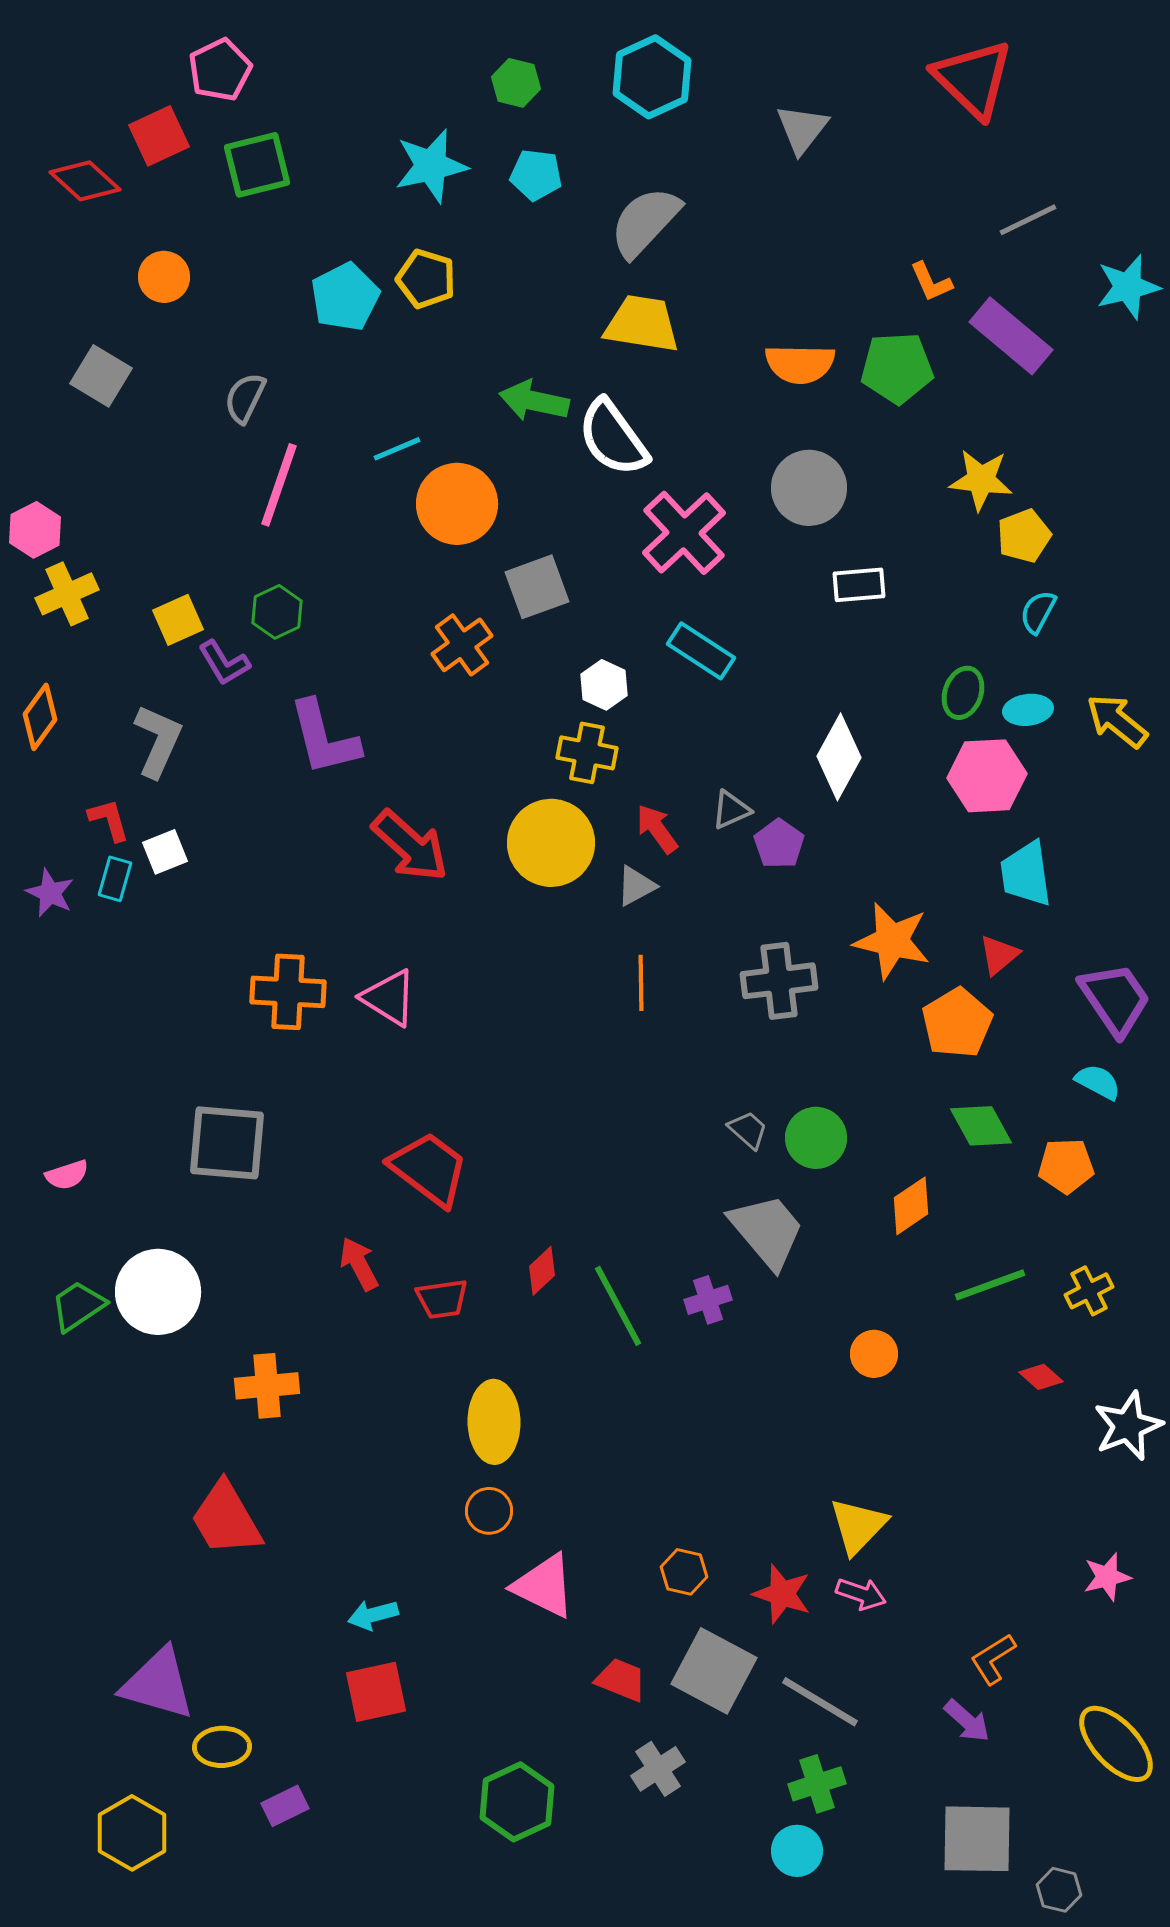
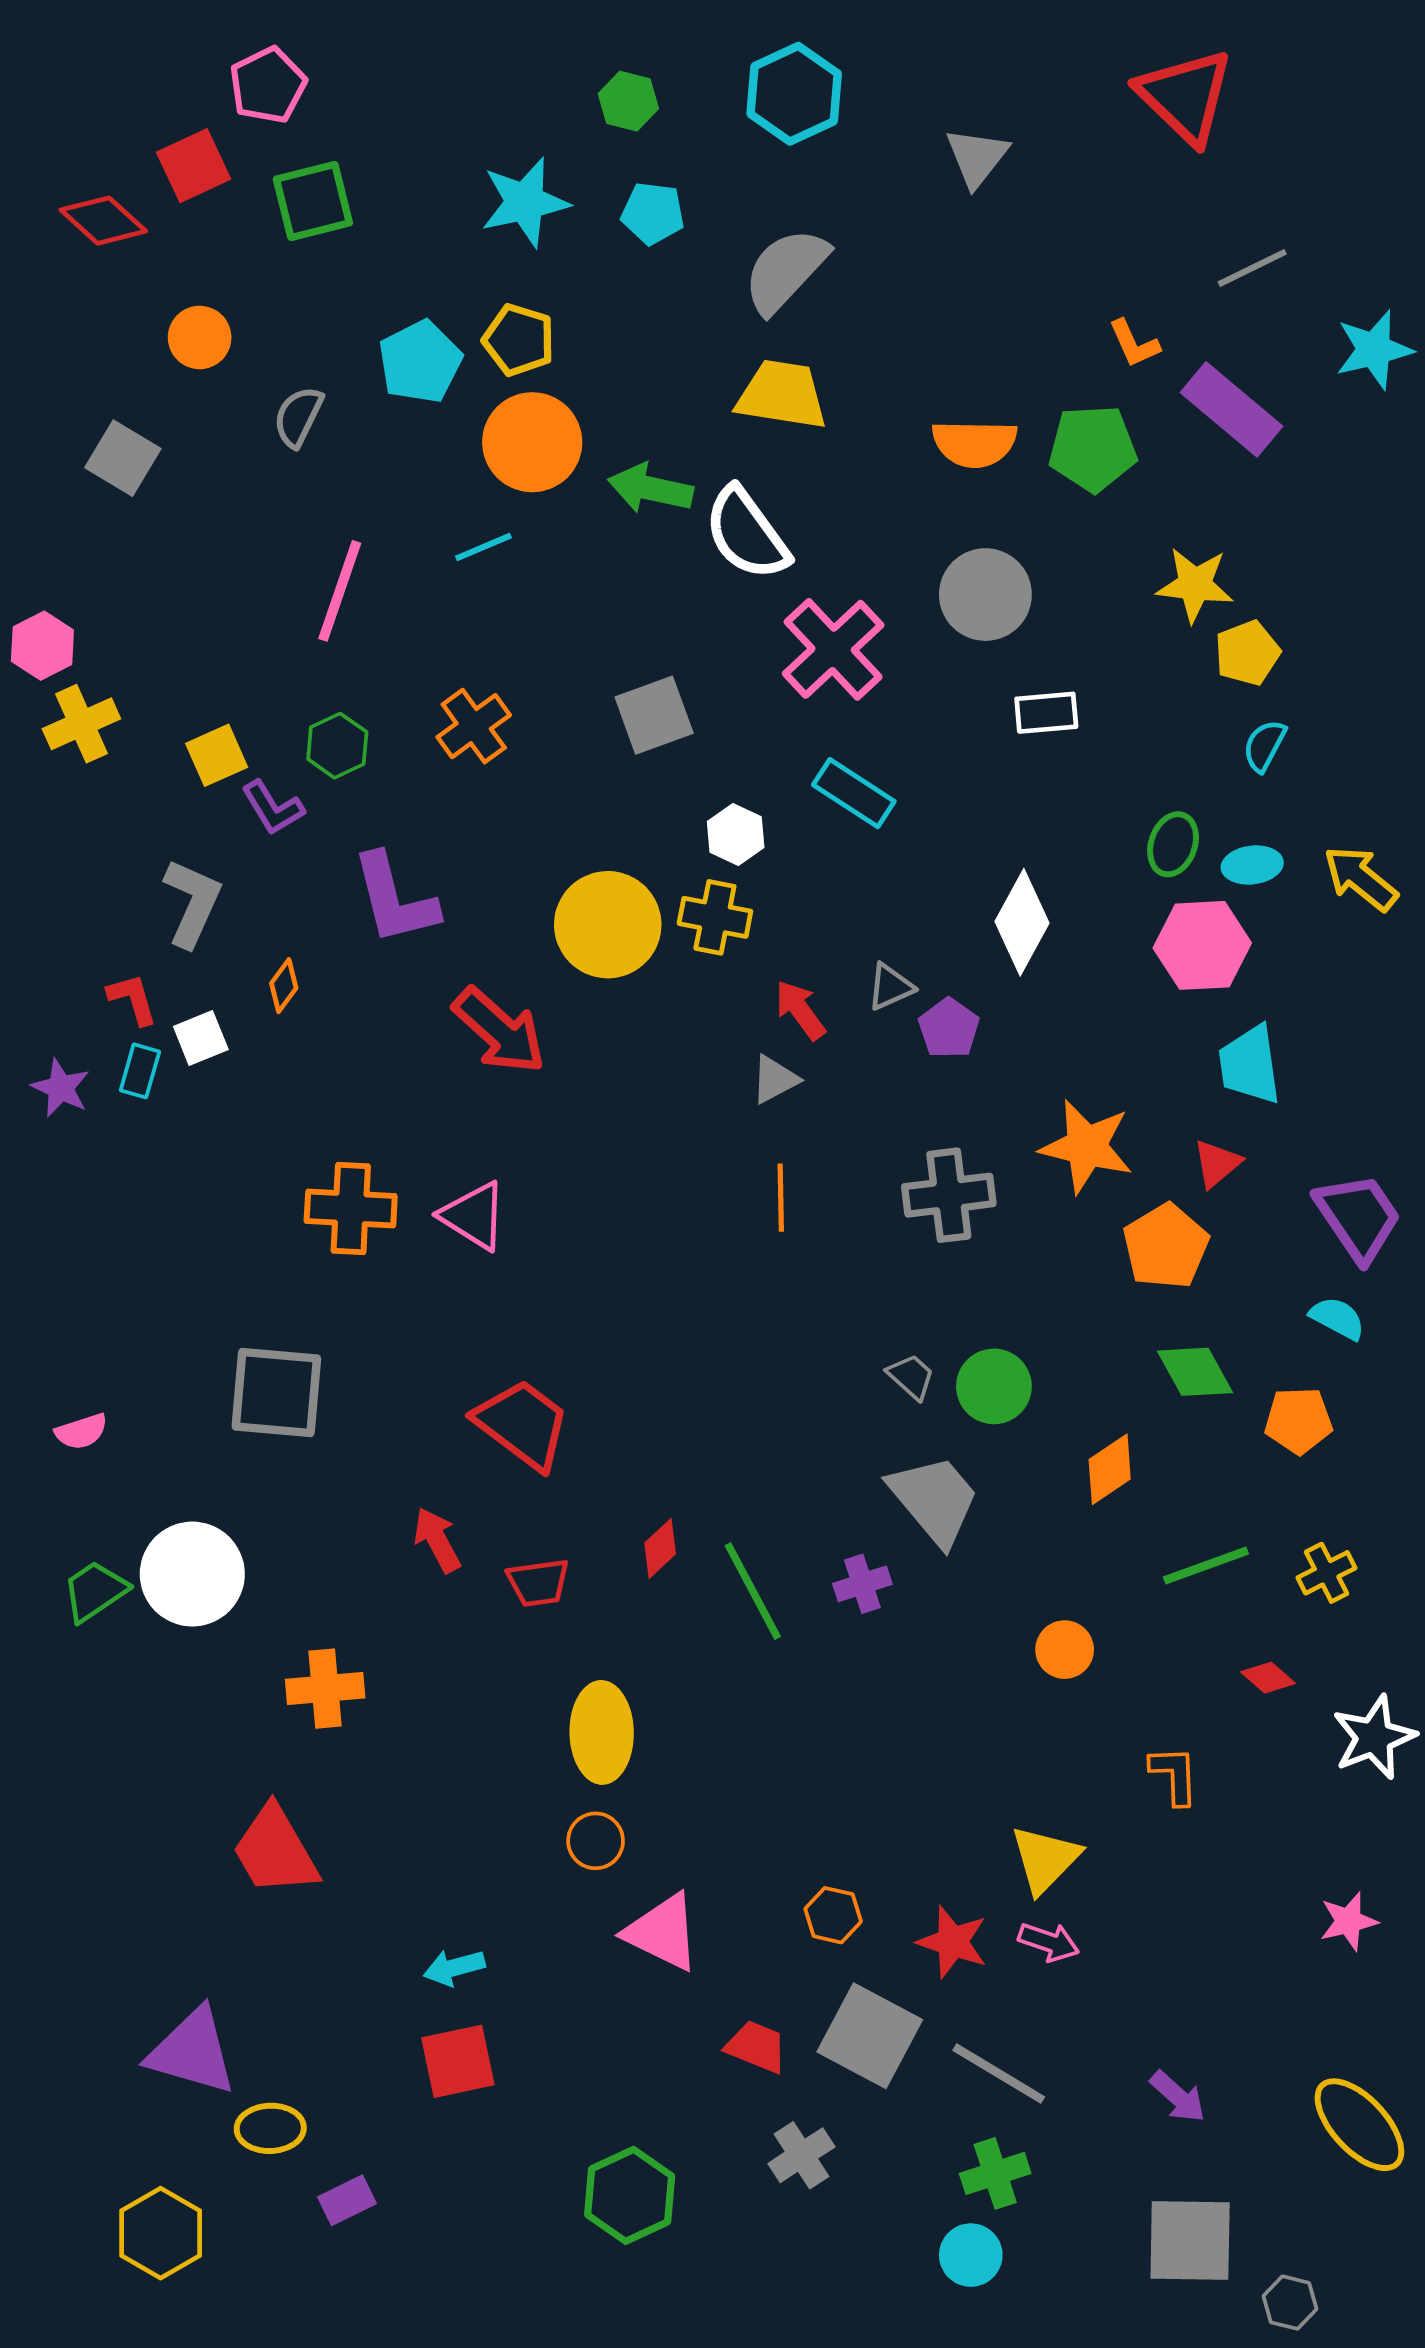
gray semicircle: (245, 398) -> (298, 417), moved
orange circle: (457, 504) -> (532, 442), moved
orange cross: (462, 645) -> (474, 726), moved
orange diamond: (40, 717) -> (284, 986), moved, size x0.7
yellow circle: (551, 843) -> (608, 925), moved
orange L-shape: (993, 1659) -> (1174, 1775), moved, turned 120

